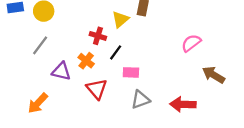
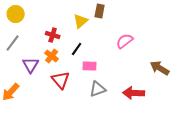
red cross: (98, 36) -> (53, 35), moved
pink semicircle: (191, 43) -> (125, 41), moved
purple triangle: (61, 71) -> (31, 65), turned 48

